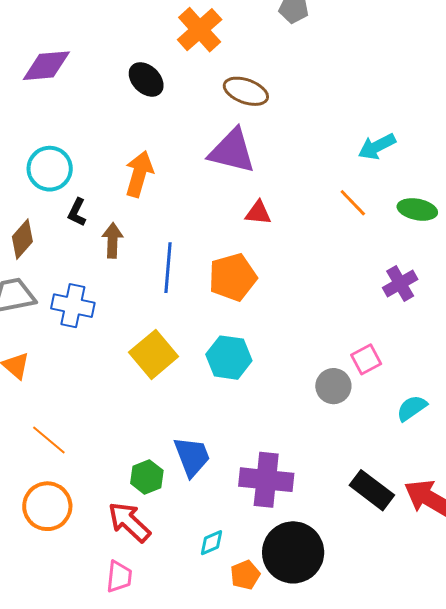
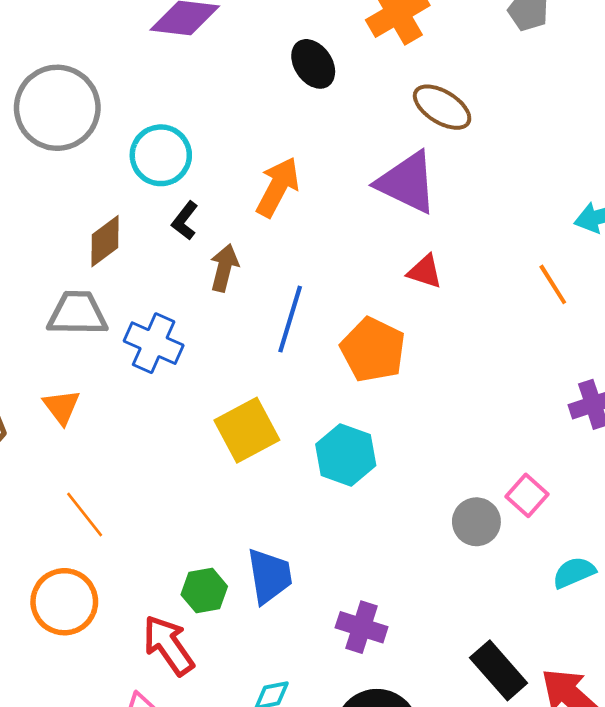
orange pentagon: (233, 277) -> (373, 350), turned 30
pink square: (366, 359) -> (527, 495), turned -32
purple cross: (266, 480) -> (362, 627), size x0.7

